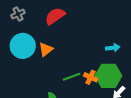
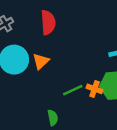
red semicircle: (55, 16) -> (48, 22), turned 125

